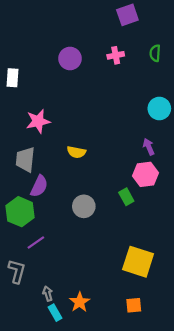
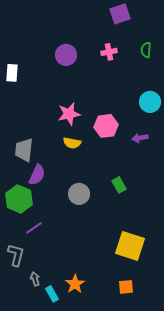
pink star: (38, 121) -> (69, 114), moved
purple arrow: (149, 147) -> (140, 138), turned -77
pink hexagon: (145, 174) -> (106, 126), moved
gray arrow: (48, 294) -> (35, 279), moved

